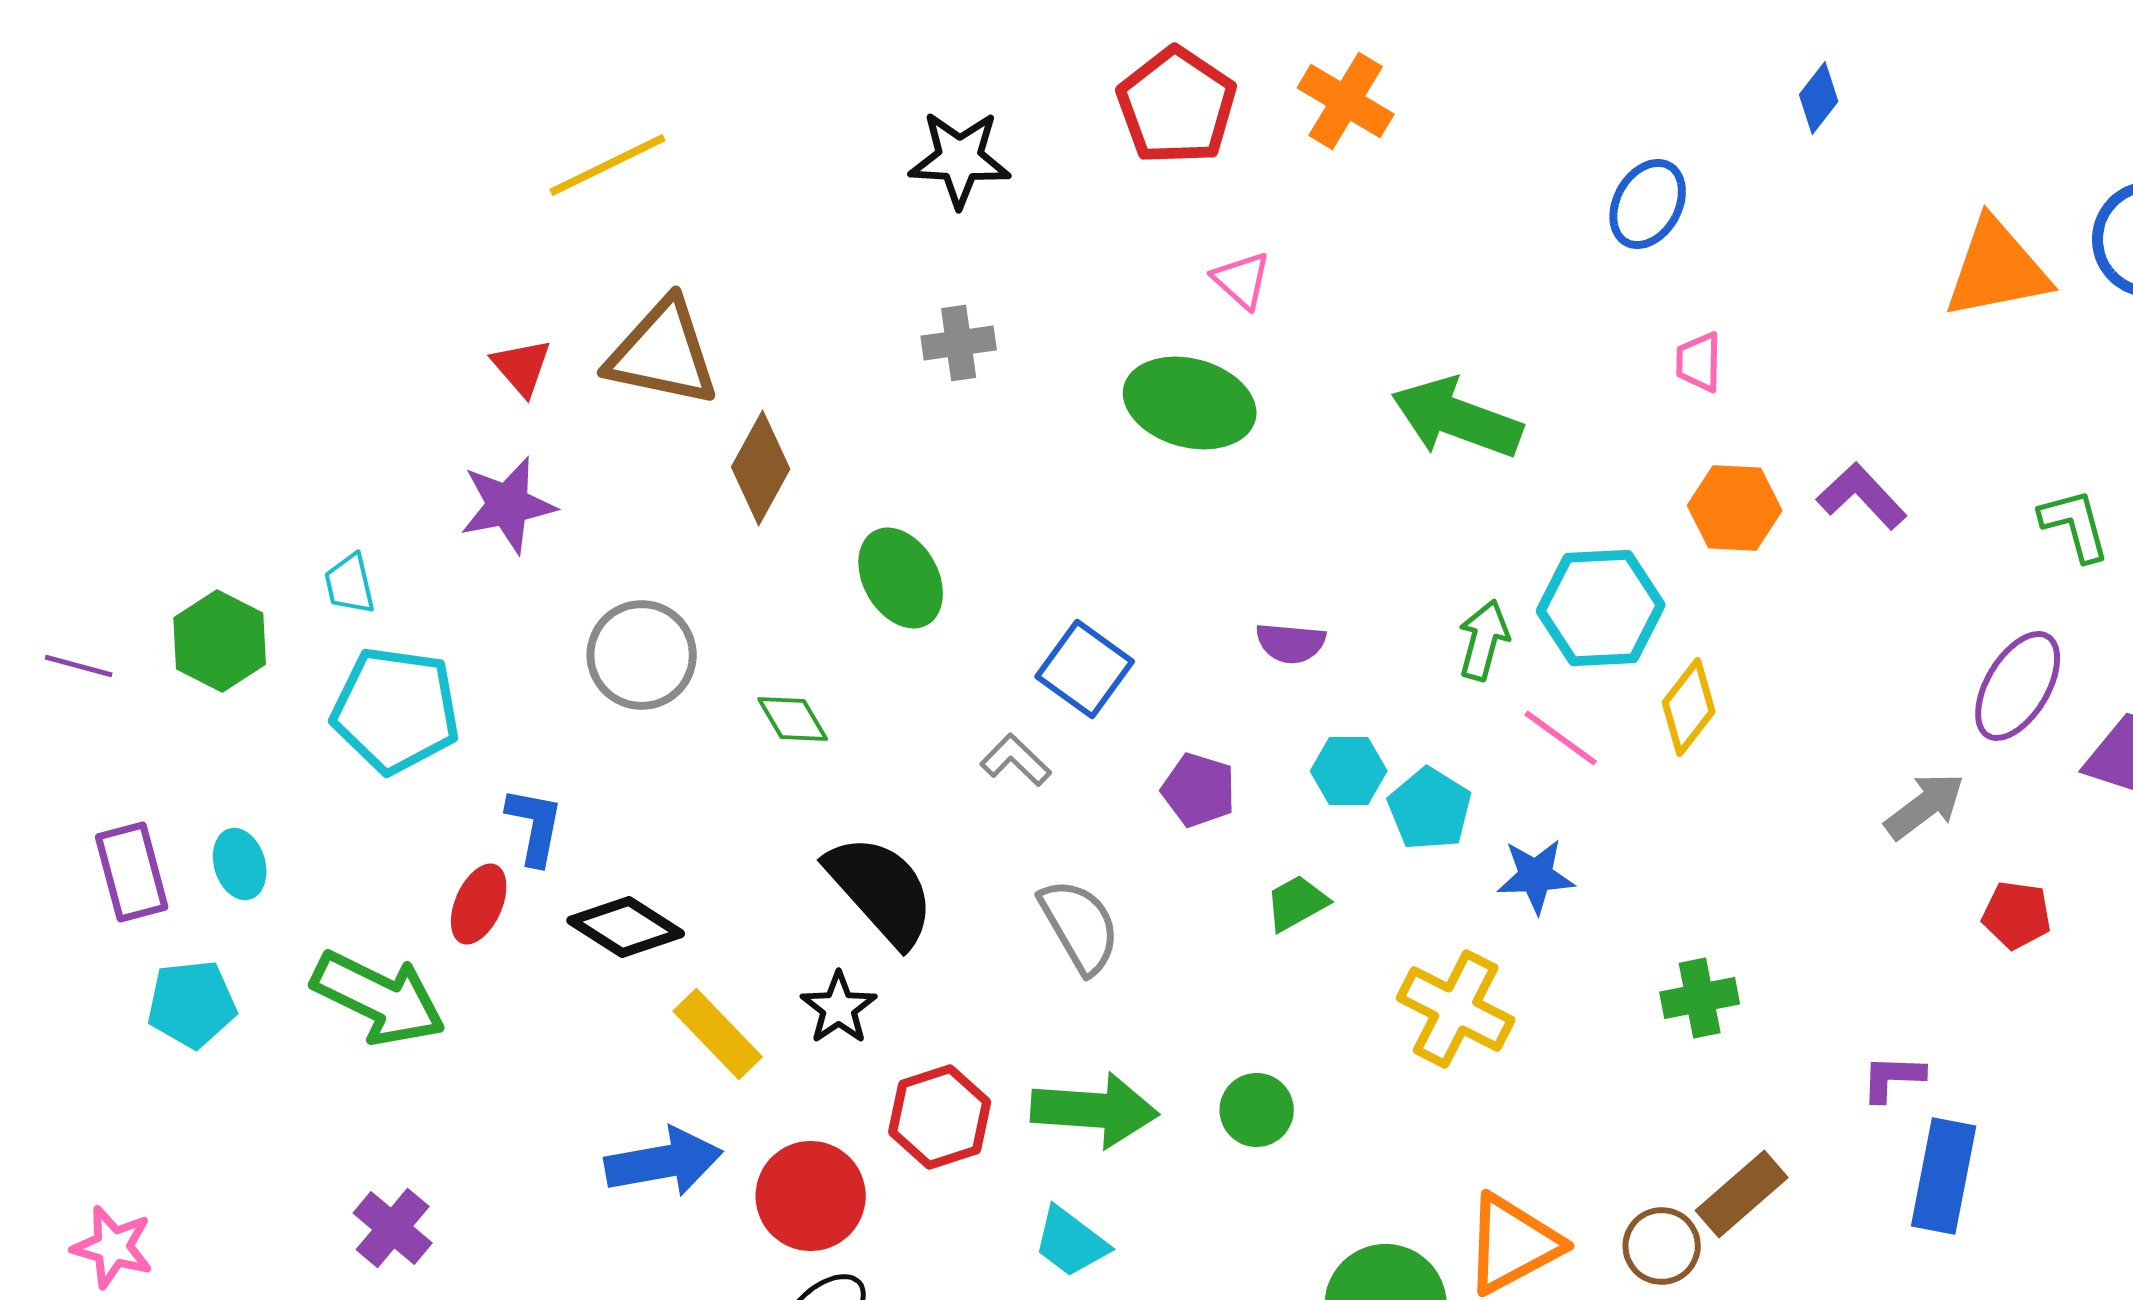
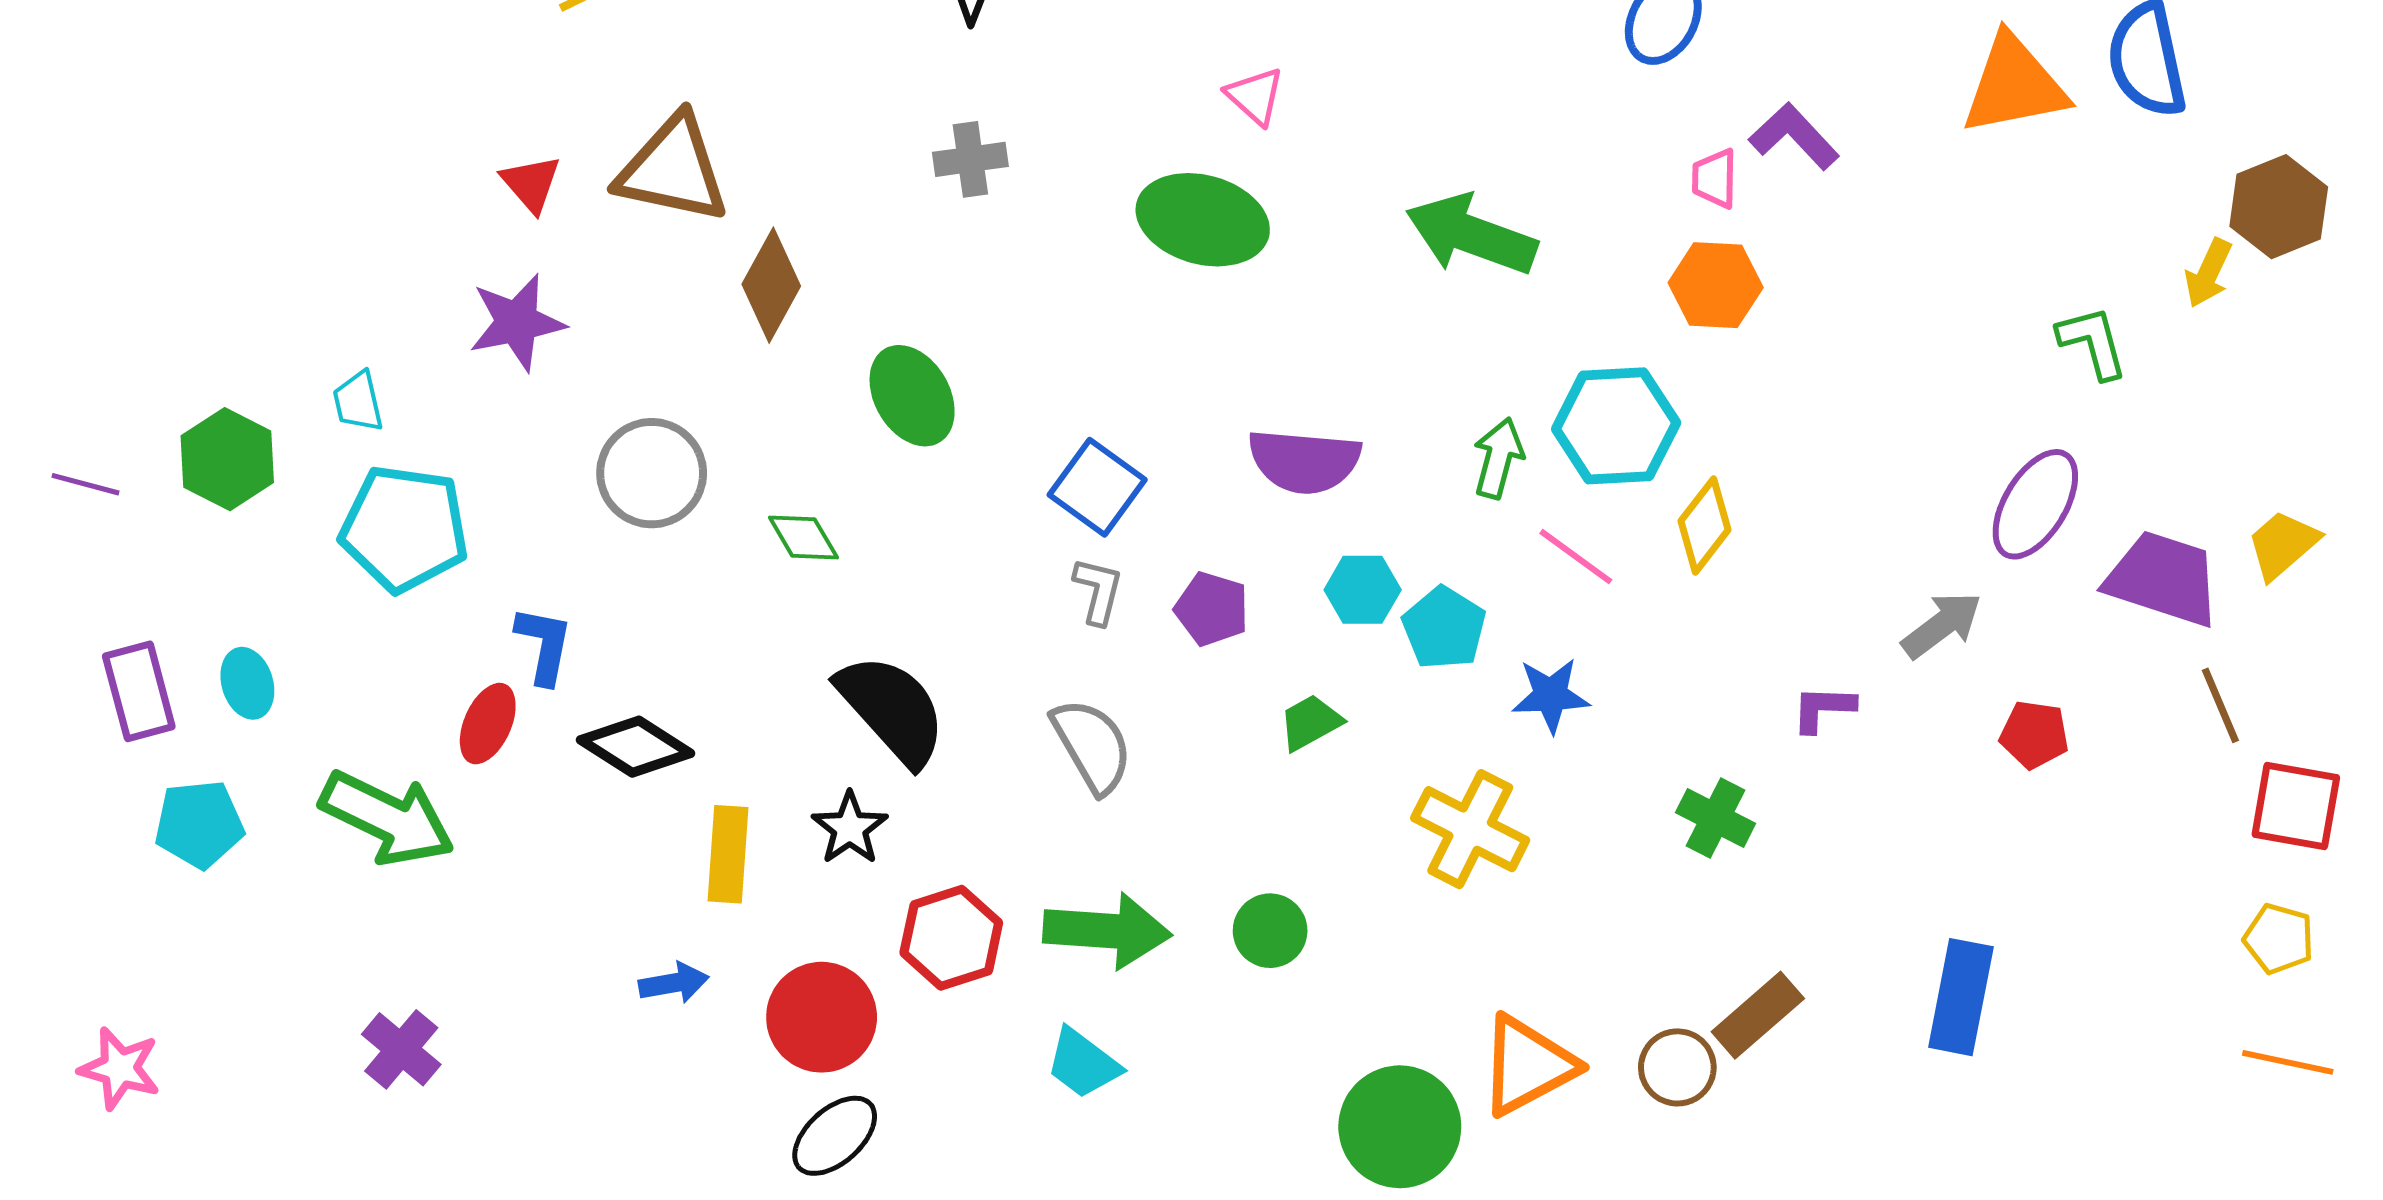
purple L-shape: (1862, 496) -> (1794, 136), moved
orange hexagon: (1735, 508) -> (1716, 285), moved
purple semicircle: (1291, 643) -> (1304, 461), size x1.6
gray L-shape: (1016, 760) -> (1098, 591), moved, turned 60
green cross: (1700, 998) -> (1716, 818), turned 38
yellow rectangle: (718, 1034) -> (728, 854), turned 48
purple L-shape: (1893, 1078) -> (1823, 708), moved
blue arrow: (664, 1162) -> (674, 983), size x0.6

